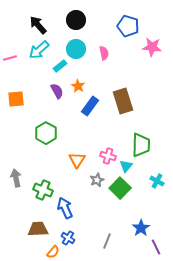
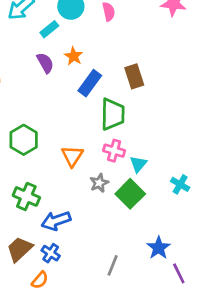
brown rectangle: (123, 101) -> (134, 76), size x0.7
green hexagon: (46, 133) -> (24, 140), moved
green trapezoid: (141, 145) -> (113, 114), moved
blue arrow: (65, 208) -> (56, 221), turned -85
brown trapezoid: (38, 229) -> (20, 249), turned -40
blue cross: (68, 238) -> (51, 253), moved

